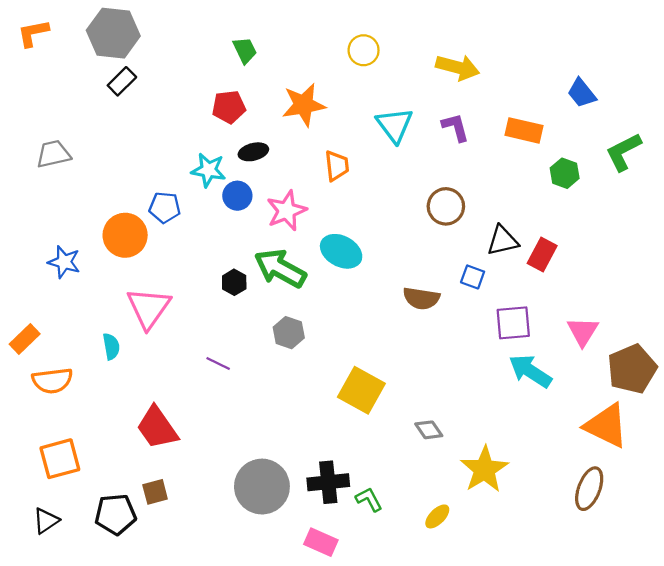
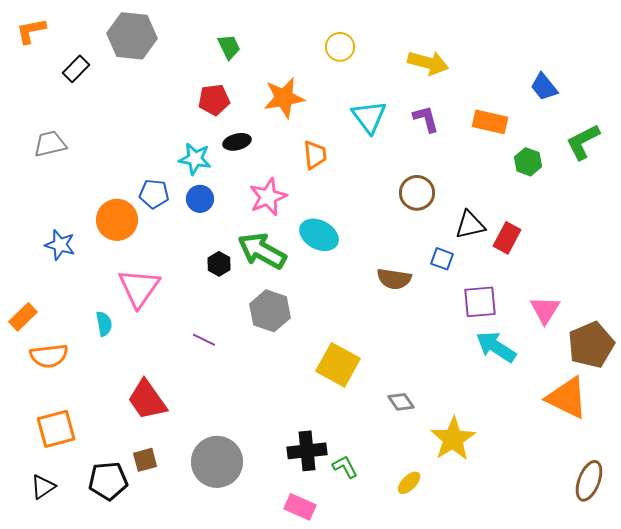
gray hexagon: (113, 33) -> (132, 36), moved
black rectangle: (122, 81) -> (76, 69), moved
blue circle: (237, 196) -> (200, 199), moved
gray hexagon: (289, 333) -> (270, 311), size x1.4
gray circle: (262, 487) -> (217, 462), moved
brown ellipse: (589, 489) -> (589, 481), moved

